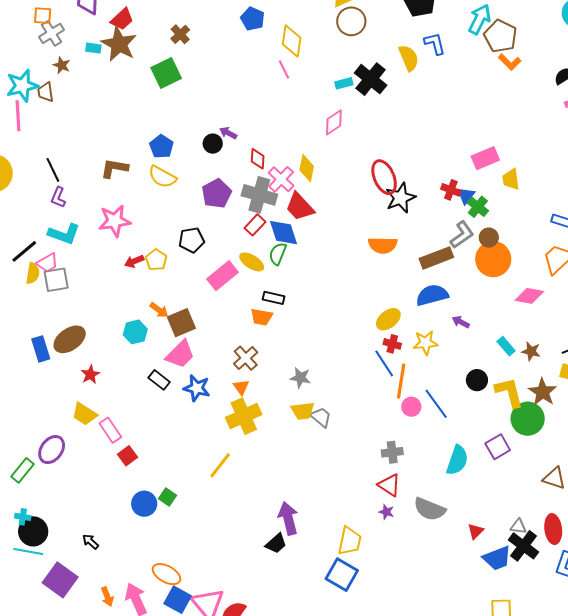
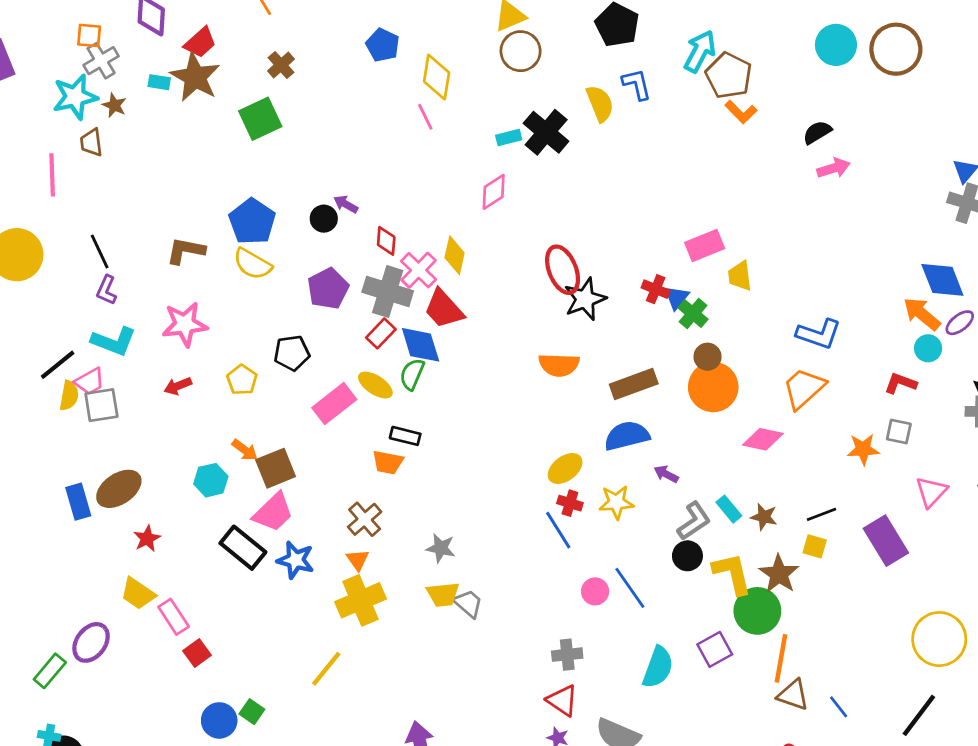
cyan star: (22, 86) -> (75, 97), moved
blue pentagon: (162, 147) -> (252, 222), size x1.4
gray L-shape: (462, 235) -> (694, 521), moved
red arrow: (134, 261) -> (178, 386), moved
black rectangle: (159, 380) -> (243, 548), size x1.5
orange line: (401, 381) -> (781, 658), moved

